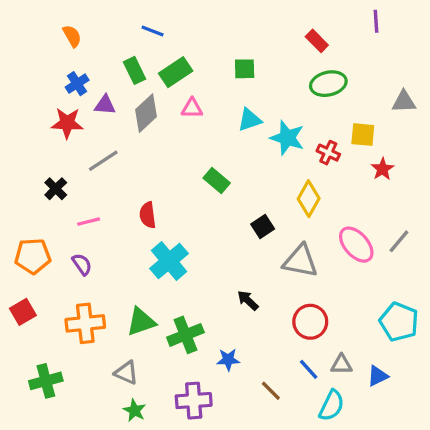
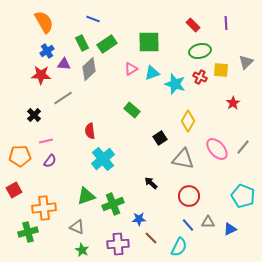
purple line: (376, 21) -> (226, 23), moved
orange semicircle: (72, 36) -> (44, 22), size x1.6
green square: (245, 69) -> (149, 42), size x1.6
gray triangle: (404, 102) -> (246, 62), turned -42
pink triangle: (192, 108) -> (131, 69), moved, turned -32
yellow square: (363, 135) -> (221, 70), moved
red cross: (328, 153) -> (200, 77), moved
pink line: (89, 222) -> (46, 141), moved
purple semicircle: (82, 264) -> (50, 161), turned 72
orange cross: (85, 323) -> (44, 208), moved
brown line: (271, 391) -> (151, 238), moved
cyan semicircle: (332, 406) -> (179, 247), moved

